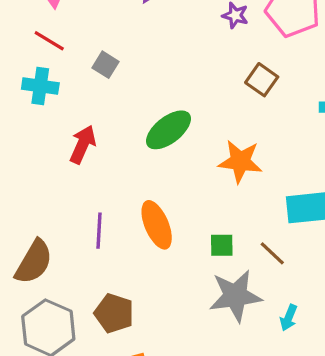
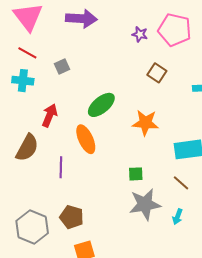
gray square: (105, 65) -> (62, 67), turned 35
orange ellipse: (157, 225) -> (86, 139), moved
brown line: (272, 253) -> (181, 183), moved
brown semicircle: (34, 262) -> (27, 148), moved

